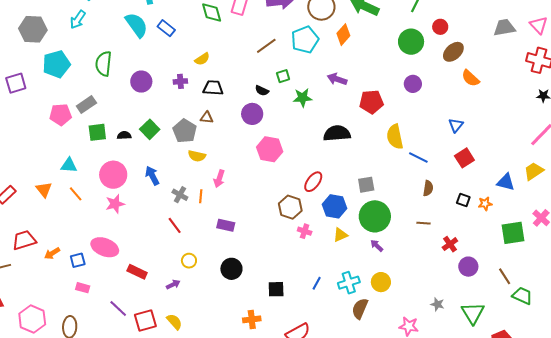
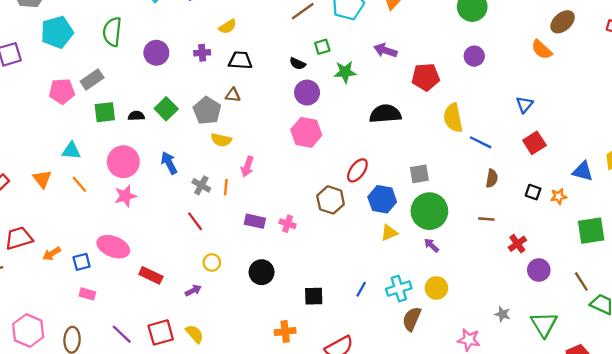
brown ellipse: (453, 52) -> (563, 22), moved
purple circle: (252, 114) -> (307, 93), moved
pink cross: (305, 231) -> (288, 224), moved
purple line: (118, 308) -> (122, 334), moved

